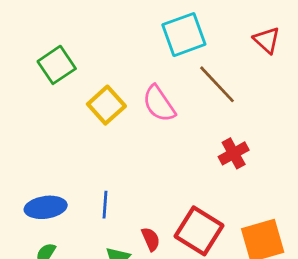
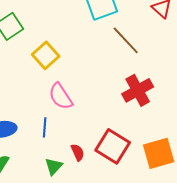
pink semicircle: (159, 104) -> (61, 96), moved
red cross: (234, 153) -> (138, 90), size x1.4

